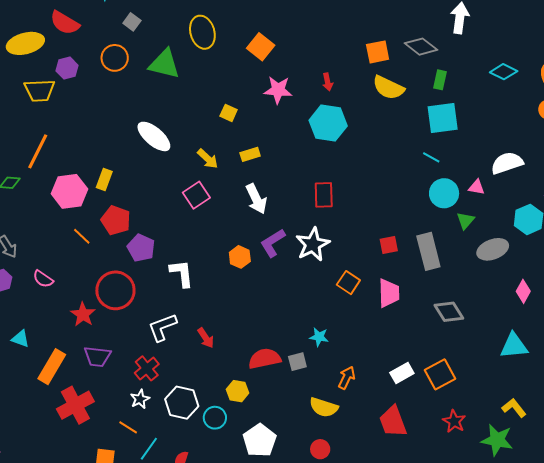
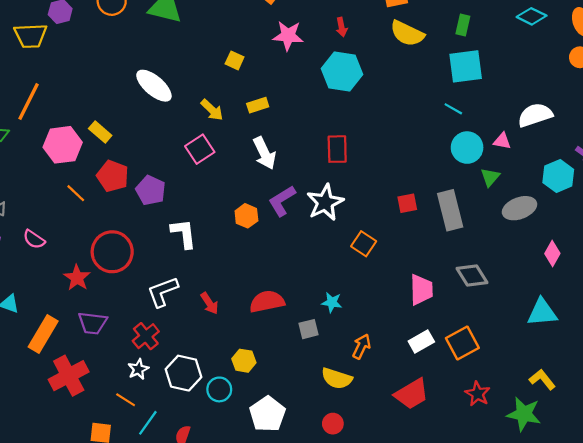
yellow rectangle: (104, 179) -> (100, 132), turned -70
purple pentagon: (141, 248) -> (151, 190), moved
pink trapezoid: (389, 293) -> (421, 290), moved
red semicircle: (265, 359) -> (267, 302), moved
red trapezoid: (393, 422) -> (412, 394), turned -100

